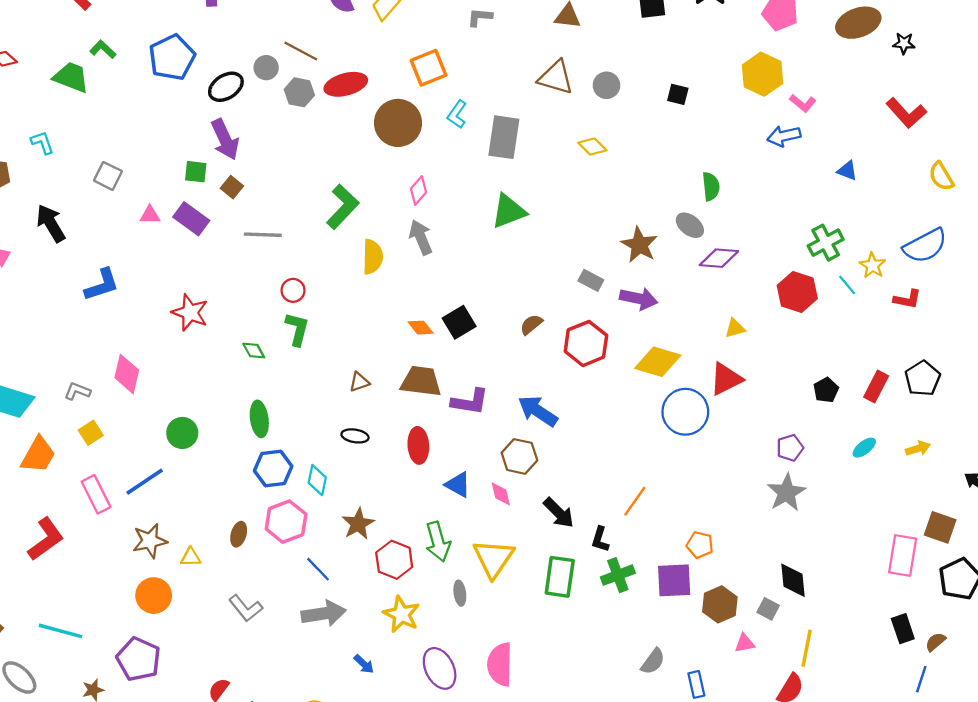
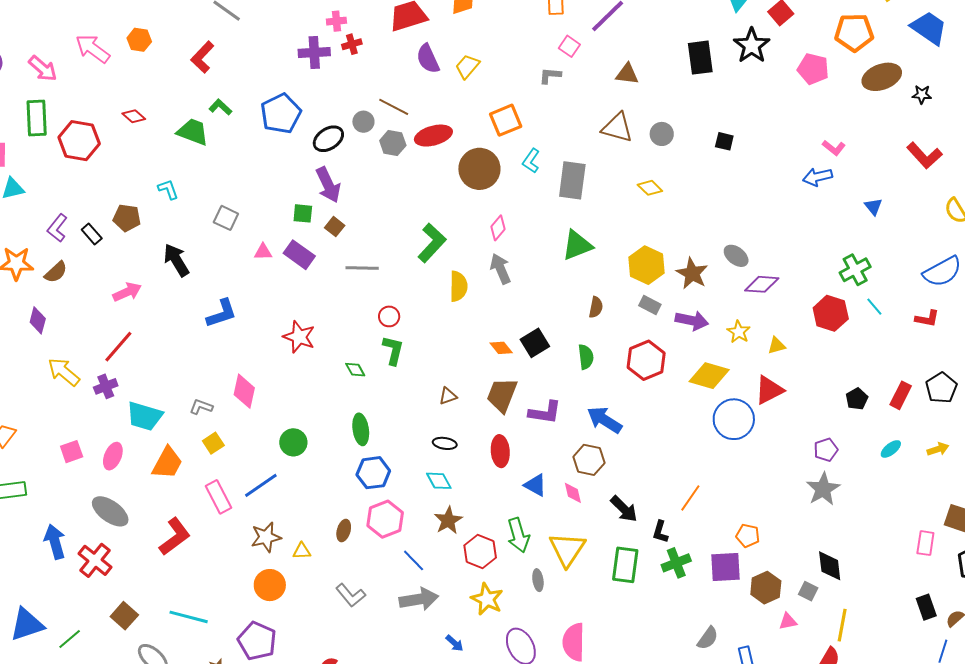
yellow hexagon: (763, 74) -> (646, 265), moved
blue triangle: (847, 171) -> (873, 207), turned 30
green semicircle: (711, 186) -> (586, 357), moved
yellow star: (872, 265) -> (739, 332), moved
brown semicircle: (531, 324) -> (596, 307), moved, turned 140
brown trapezoid: (421, 381) -> (502, 395), turned -75
cyan diamond: (317, 480) -> (439, 481), moved, turned -40
pink rectangle: (903, 555) -> (925, 543), size x0.7

